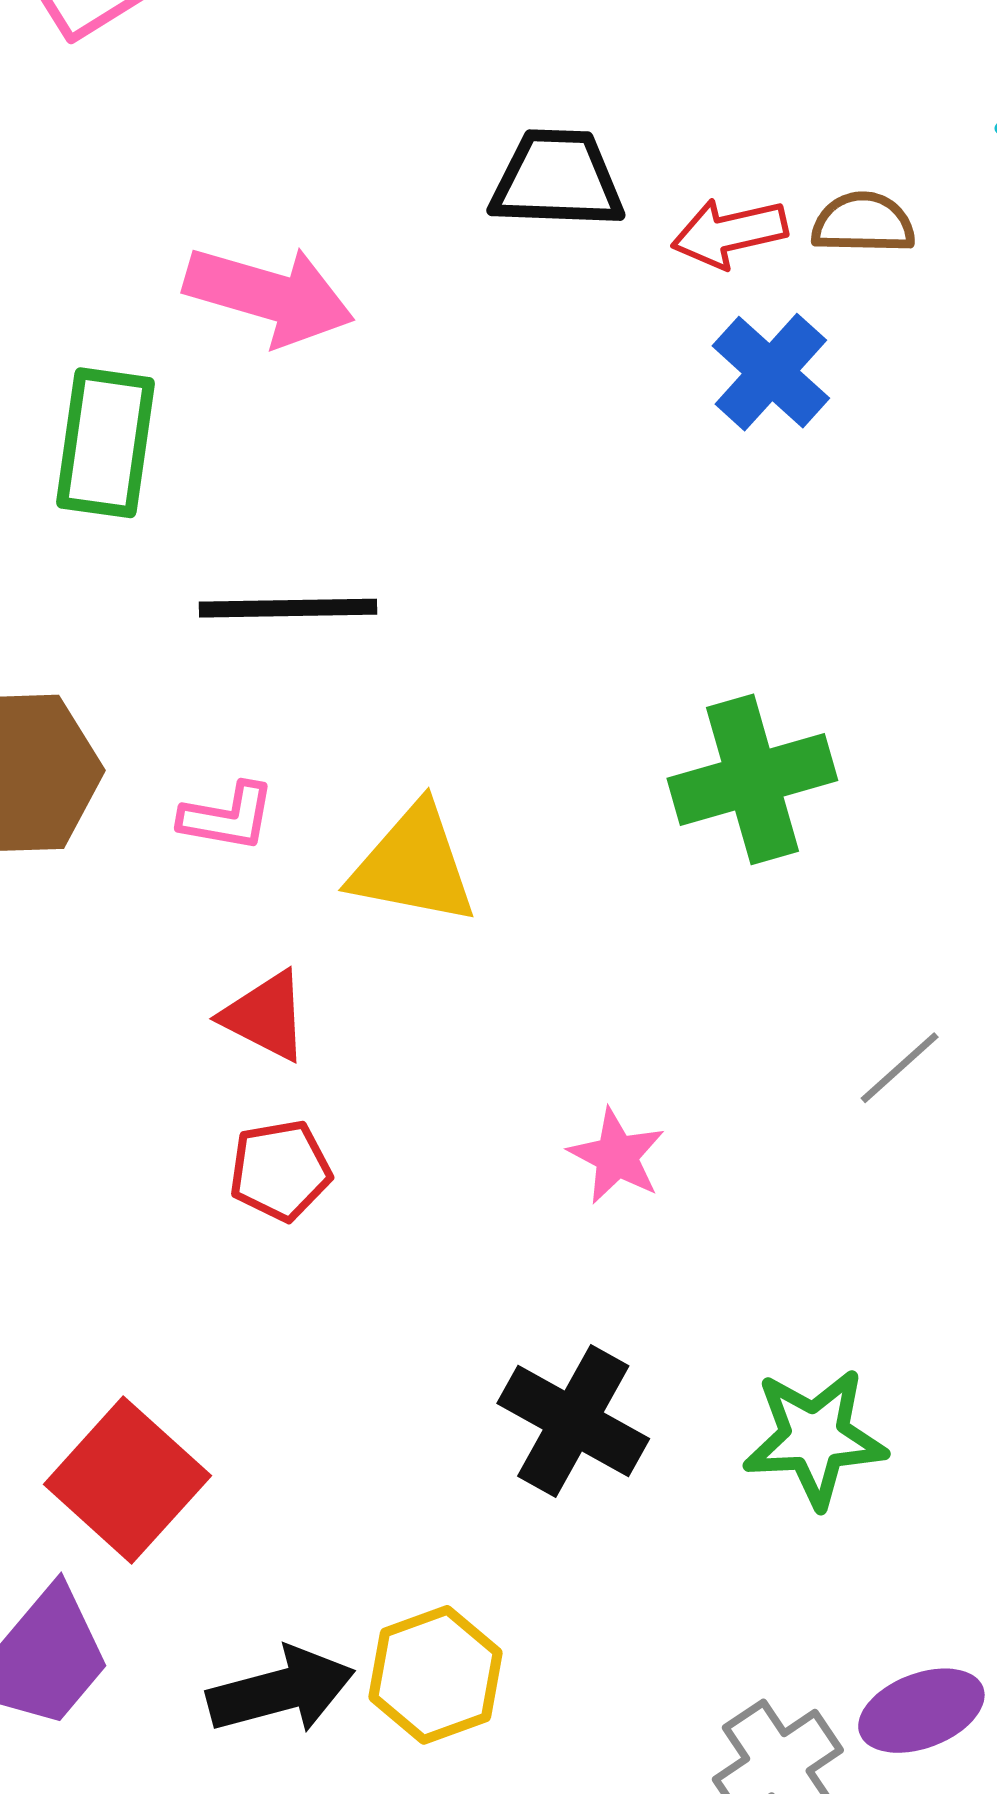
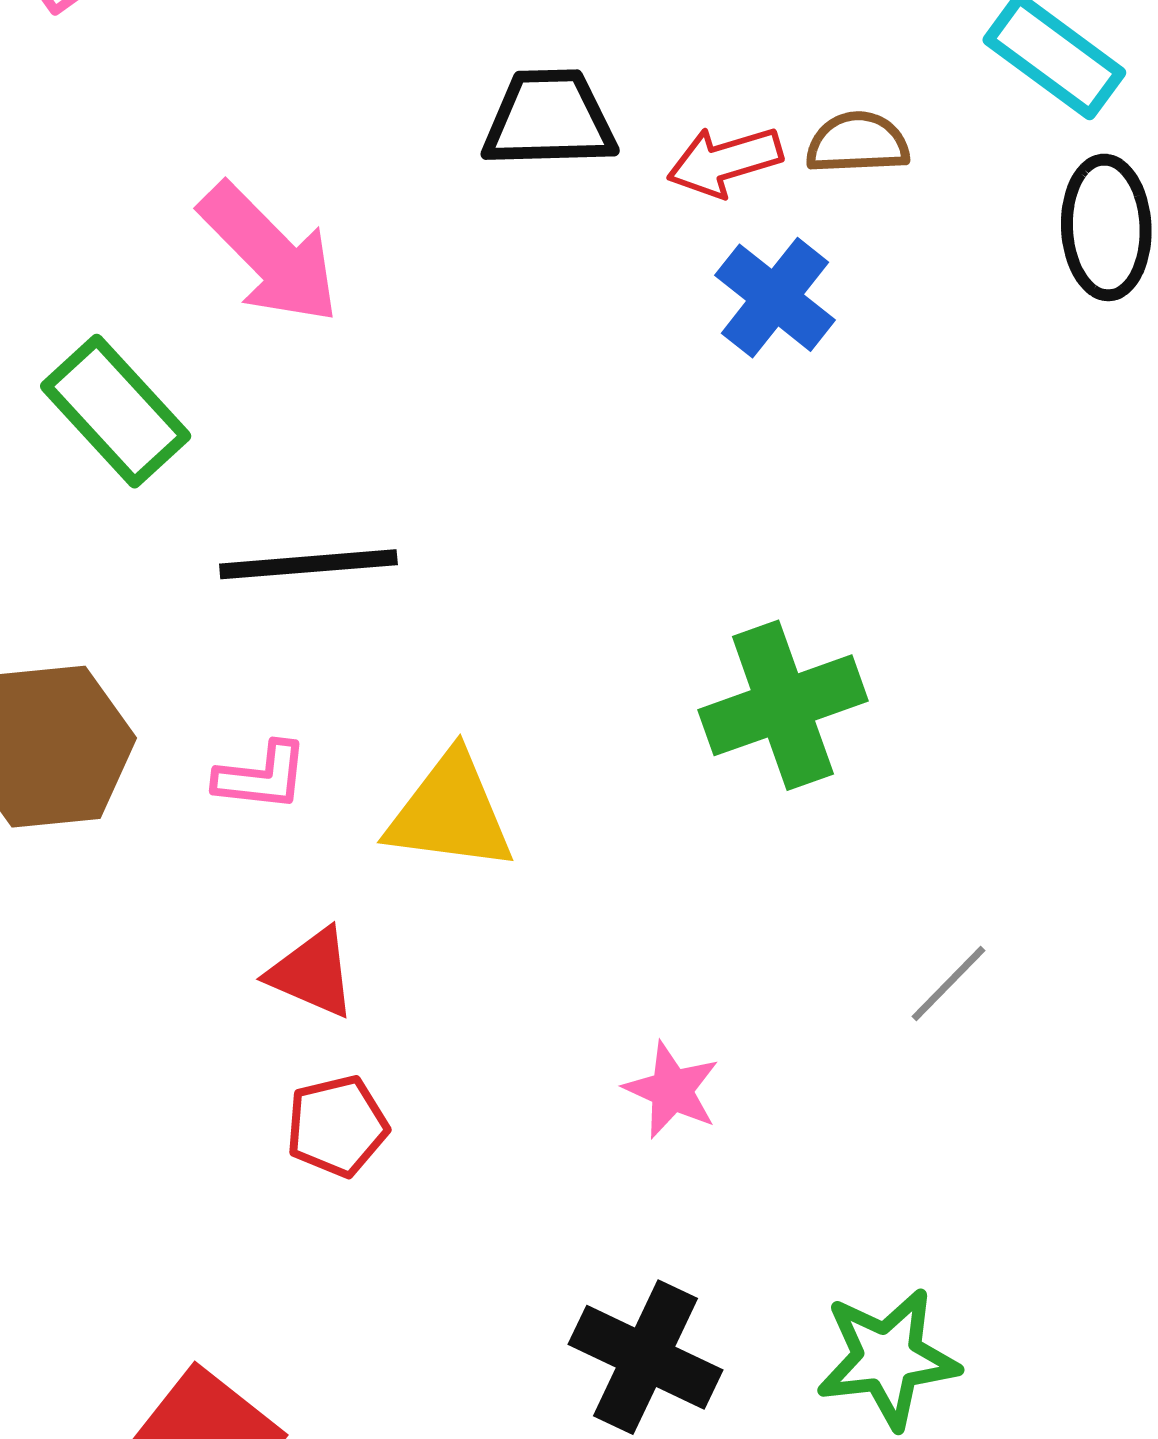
pink arrow: (269, 295) -> (269, 253), turned 33
green rectangle: (106, 443) -> (116, 411), turned -47

